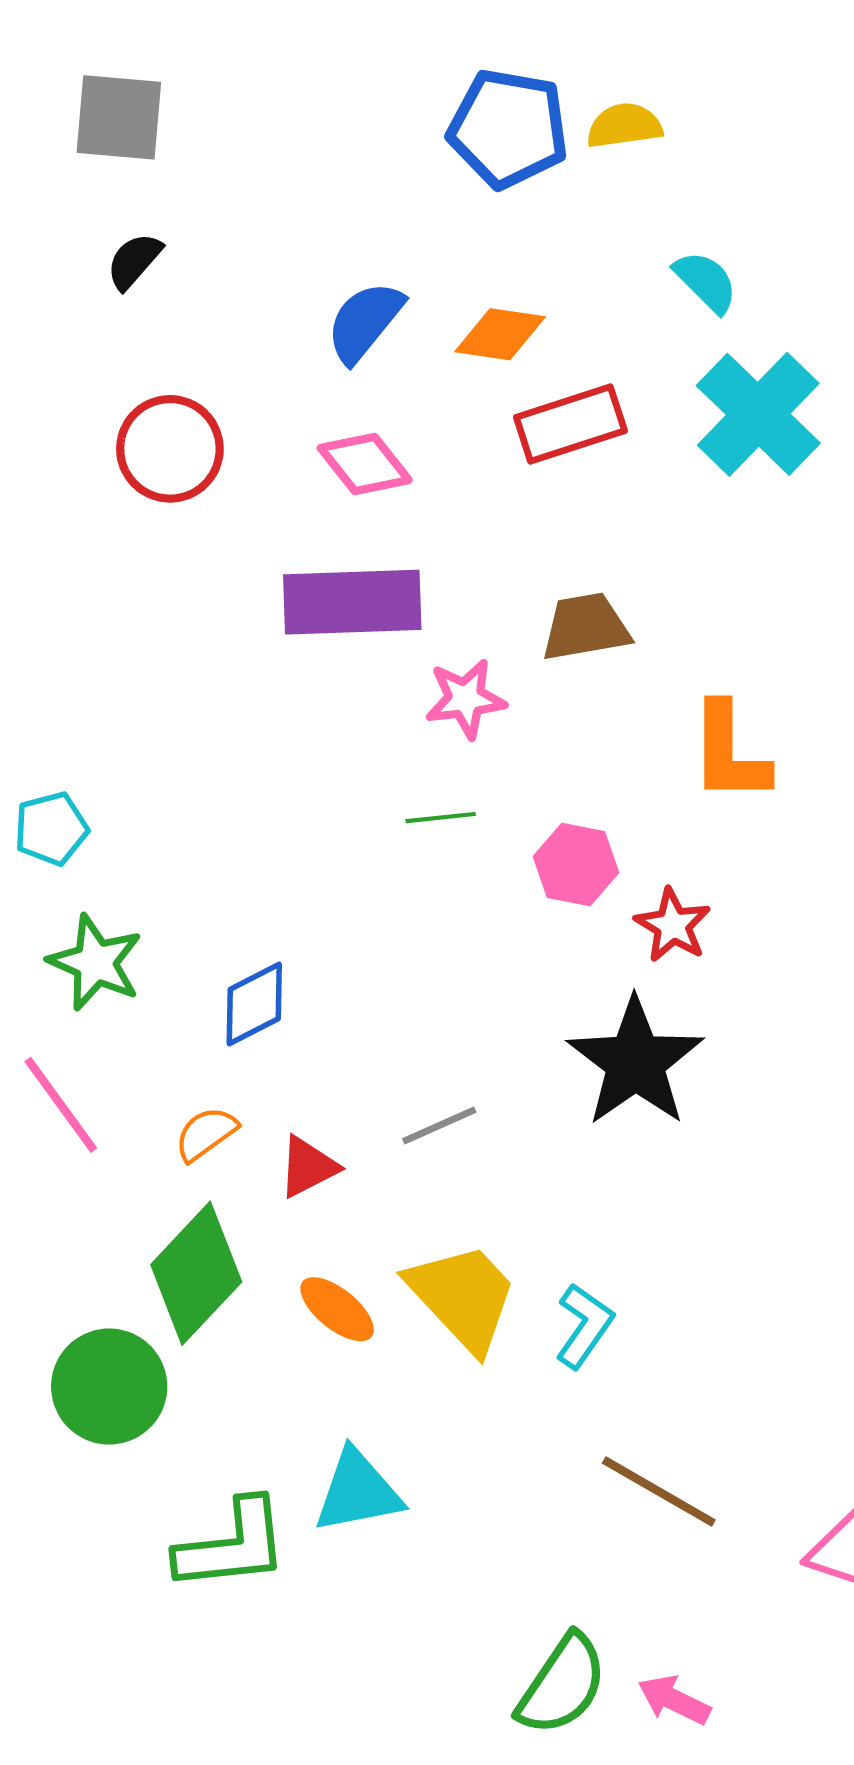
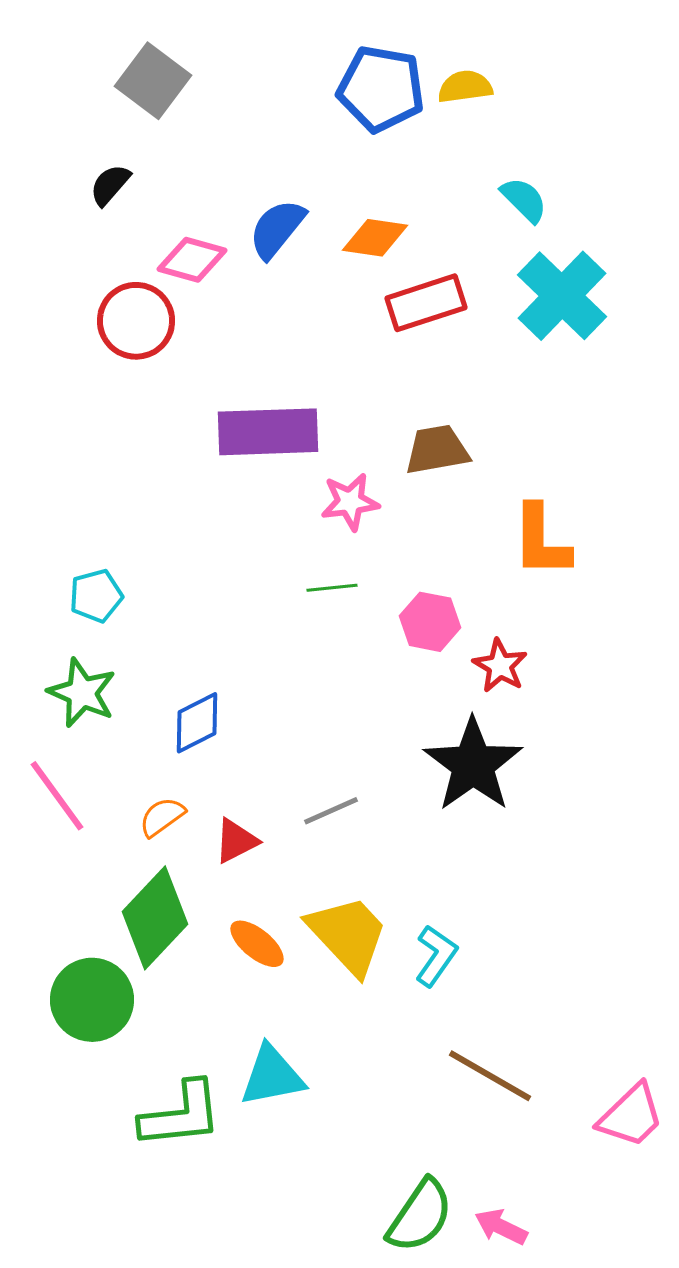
gray square: (119, 117) -> (153, 81), moved, turned 32
pink diamond: (365, 464) -> (192, 260), moved, turned -36
cyan pentagon: (51, 829) -> (96, 596), moved

